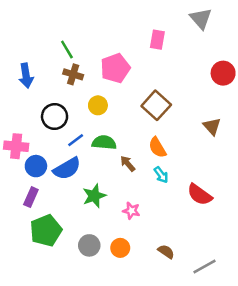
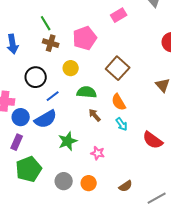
pink rectangle: (157, 40) -> (119, 15), turned 49
green semicircle: (104, 143) -> (87, 92), moved
brown semicircle: (166, 252) -> (126, 186), turned 112

